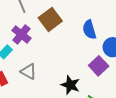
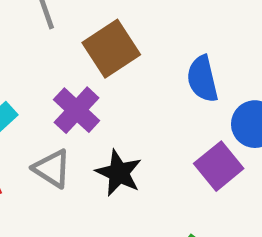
purple cross: (21, 34) -> (77, 110), moved
black star: (70, 85) -> (119, 173), moved

